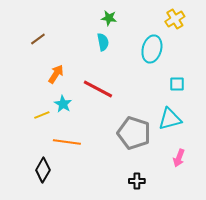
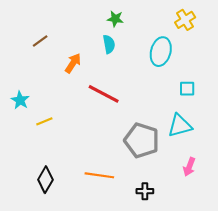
orange arrow: (56, 74) -> (73, 63), moved
cyan star: (63, 104) -> (20, 100), moved
orange line: (67, 142) -> (99, 175), moved

